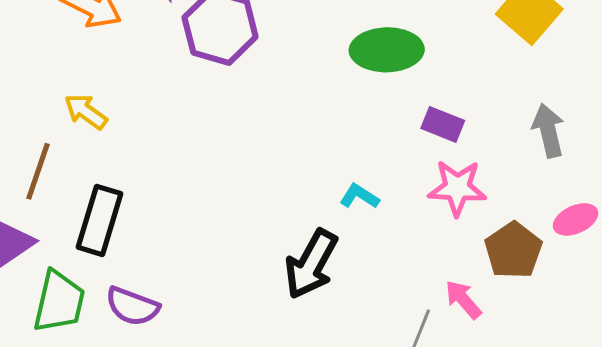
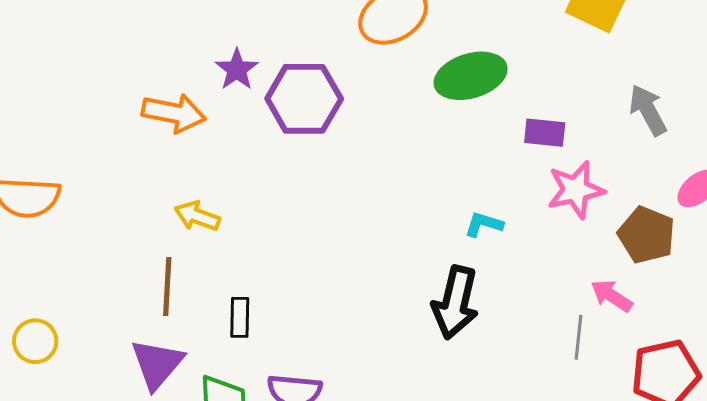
black rectangle: (99, 220) -> (240, 317), size x0.6

